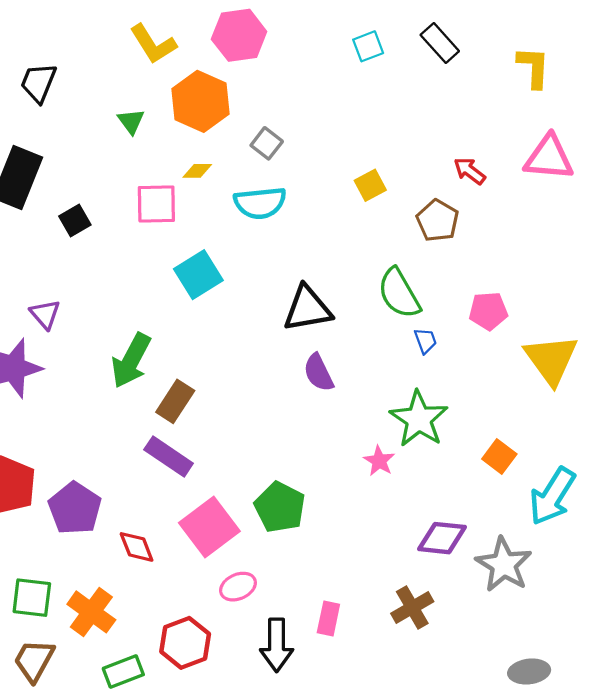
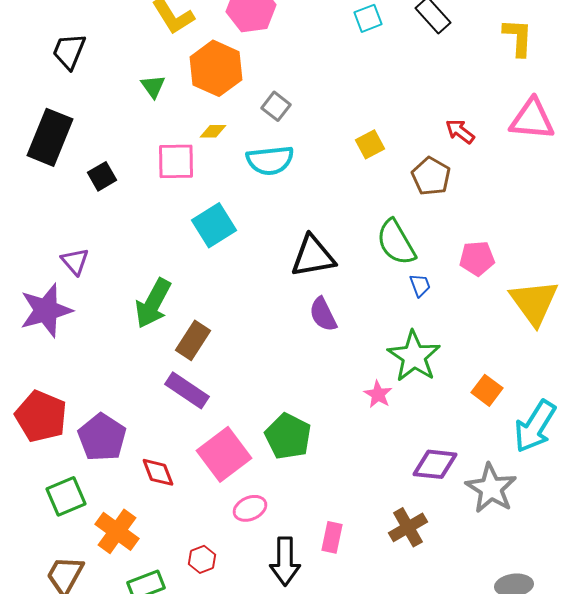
green square: (32, 598) -> (66, 496), moved, turned -30
red hexagon: (185, 643) -> (202, 559), size x0.6

